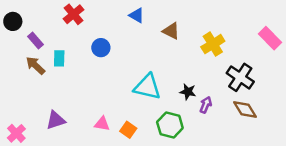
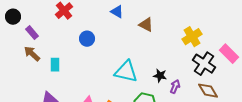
pink rectangle: (270, 38) -> (229, 54), moved
yellow cross: (213, 44) -> (192, 37), moved
cyan rectangle: (59, 58) -> (55, 65), moved

